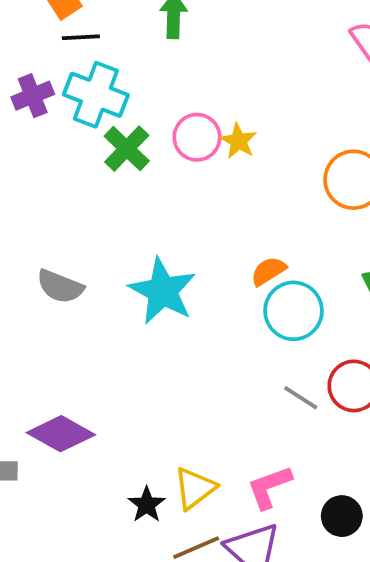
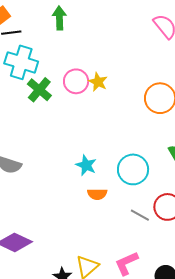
orange semicircle: (268, 271) -> (97, 194), moved, turned -144
cyan star: (163, 291) -> (86, 165), moved, size x0.6

